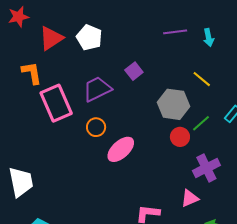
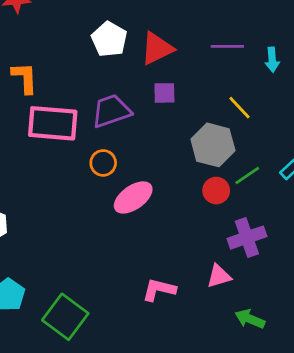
red triangle: (51, 38) -> (157, 48), moved
purple square: (134, 71) -> (164, 93), turned 30
yellow line: (202, 79) -> (240, 108), moved
pink rectangle: (56, 103) -> (53, 123), turned -69

